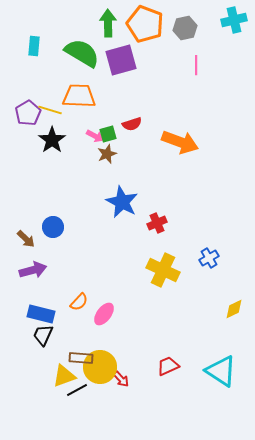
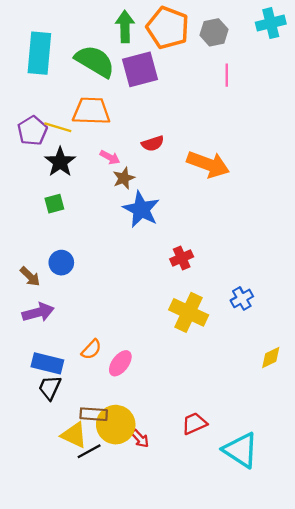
cyan rectangle: (34, 46) -> (39, 53), size x1.8
green square: (108, 134) -> (54, 204), moved
blue star: (122, 202) -> (141, 209), moved
cyan triangle: (221, 371) -> (241, 450), moved
yellow triangle: (64, 376) -> (74, 435), turned 45

